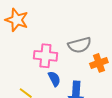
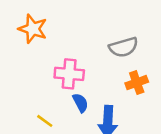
gray semicircle: (80, 45) -> (123, 47), moved

